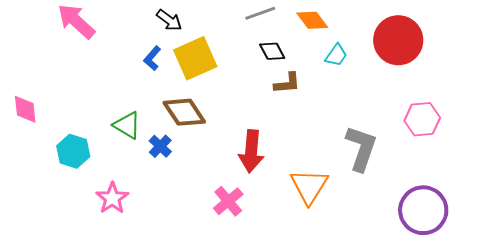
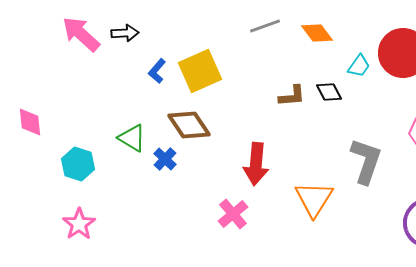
black arrow: (169, 20) -> (125, 33), moved, turned -40
black diamond: (272, 51) -> (329, 92), moved
cyan trapezoid: (336, 55) -> (359, 66), moved
pink star: (112, 198) -> (79, 224), moved

